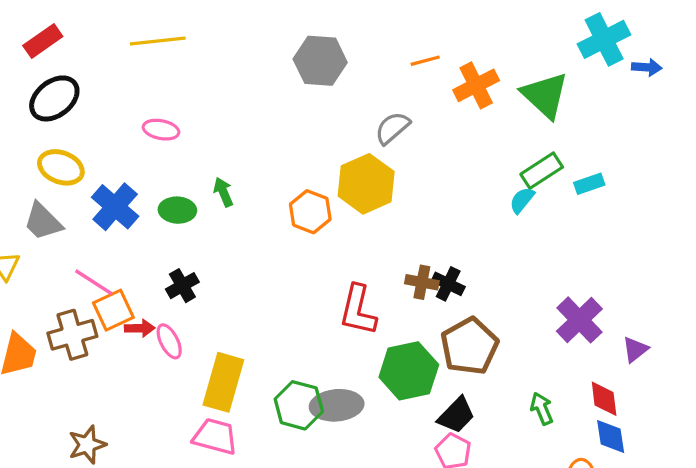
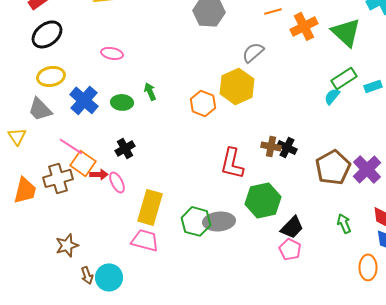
yellow ellipse: (61, 167) -> (51, 76), turned -32
orange square: (113, 310) -> (83, 163), turned -30
brown pentagon: (469, 346) -> (333, 167), moved

